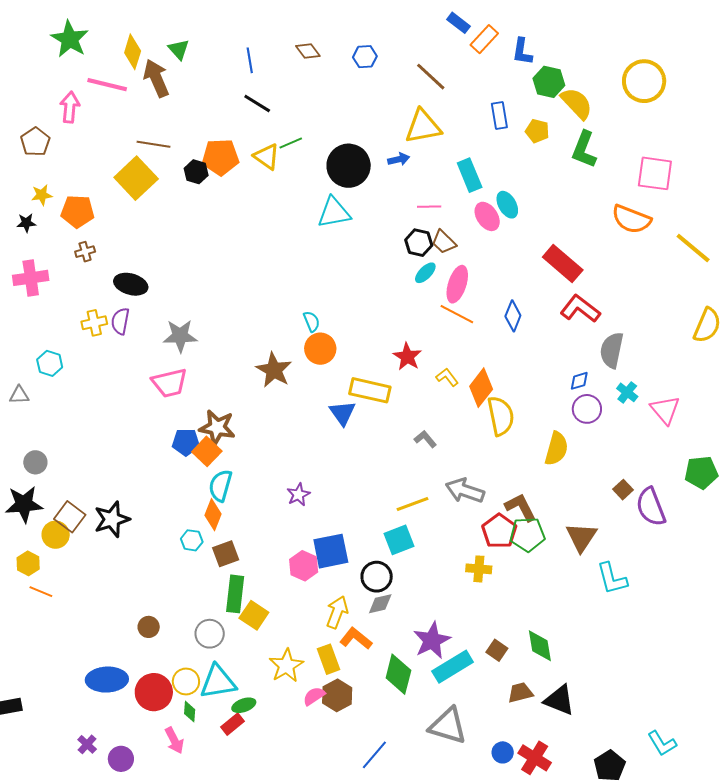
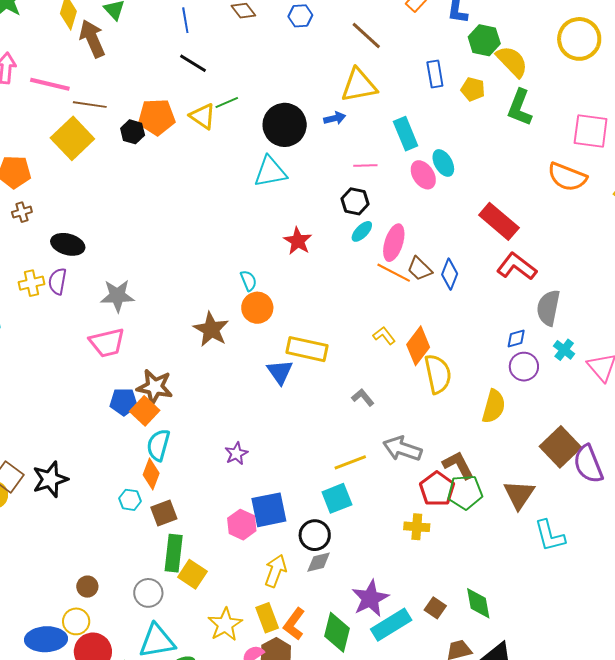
pink line: (107, 85) -> (50, 84), moved
brown trapezoid: (444, 242) -> (420, 269), moved
red star: (407, 357) -> (298, 241), moved
brown square: (623, 490) -> (560, 447), size x2.0
orange L-shape: (356, 638) -> (294, 624), moved, turned -92
yellow circle: (186, 681) -> (76, 621), moved

